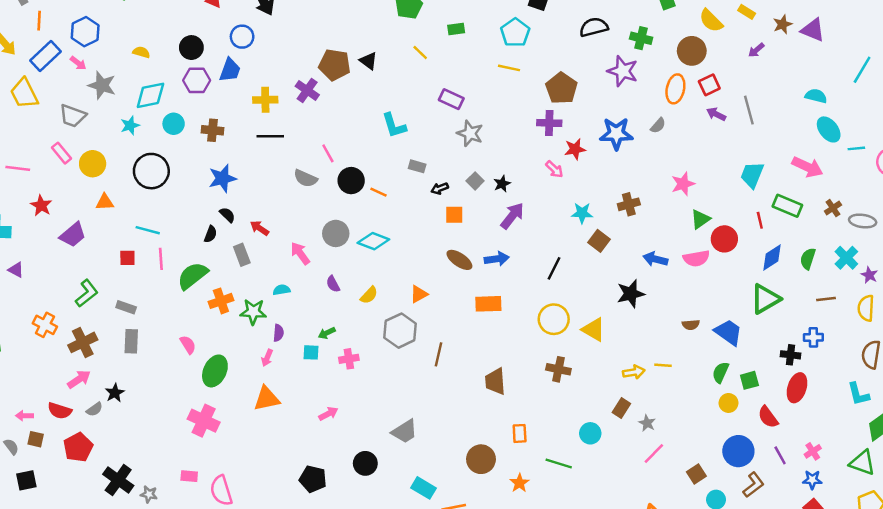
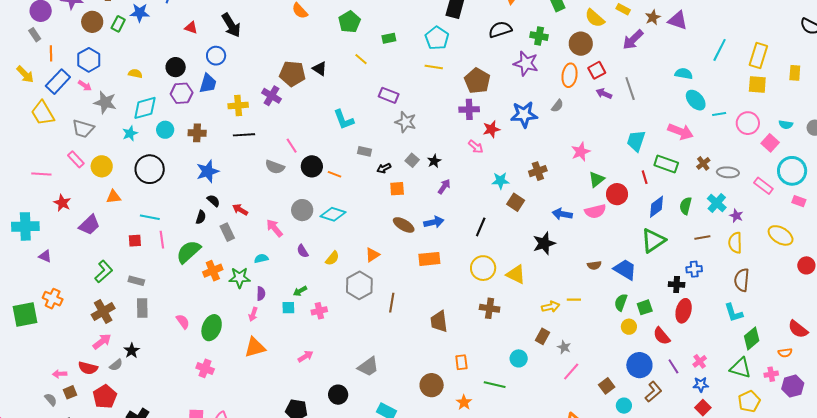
purple arrow: (756, 50) -> (633, 40), size x1.6
purple arrow: (512, 216) -> (444, 186), size x0.7
orange cross: (45, 325) -> (53, 299), moved
pink semicircle: (188, 345) -> (183, 322), moved
pink cross: (204, 421) -> (205, 368), size x0.7
brown square: (36, 439) -> (70, 392), turned -32

